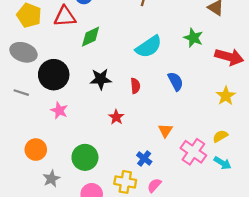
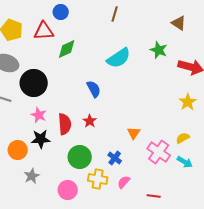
black star: (101, 79) -> (41, 139), moved
blue semicircle: (176, 81) -> (94, 89), moved
red semicircle: (135, 86) -> (65, 124), moved, size x1.5
green circle: (85, 157) -> (80, 157), moved

